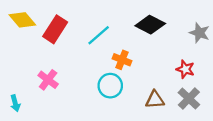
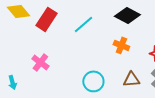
orange cross: (122, 60) -> (121, 45), moved
cyan circle: (110, 86) -> (93, 81), moved

